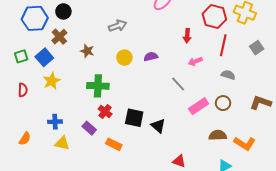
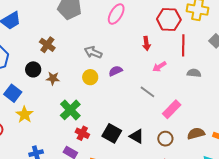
black circle: (63, 11) -> (33, 69), moved
gray arrow: (118, 26) -> (93, 52), moved, turned -126
brown cross: (59, 37) -> (47, 45), moved
green cross: (98, 86) -> (70, 110), turned -35
brown circle: (223, 103) -> (165, 139), moved
black square: (134, 118) -> (112, 133), turned 30

